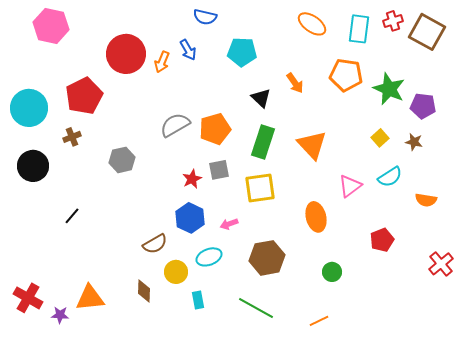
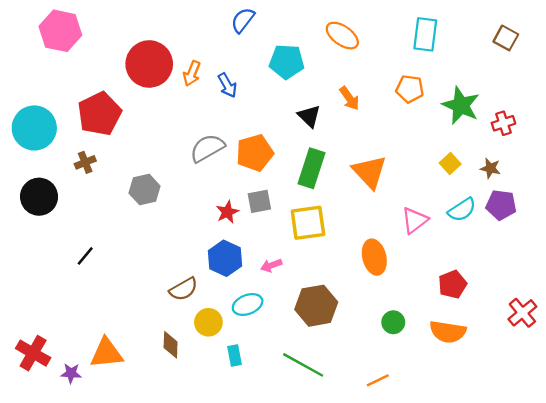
blue semicircle: (205, 17) -> (243, 20), turned 115
red cross: (393, 21) -> (503, 123), moved
orange ellipse: (312, 24) -> (342, 36), moved
brown square: (427, 32) -> (506, 38), size x0.6
blue arrow: (188, 50) -> (227, 85), moved
orange pentagon: (346, 75) -> (410, 89), size x0.7
purple pentagon: (423, 106) -> (501, 205), moved
orange semicircle: (426, 200) -> (448, 332), moved, size x1.4

